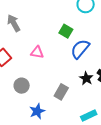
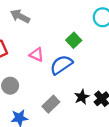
gray arrow: (14, 23) -> (20, 16), turned -48
blue semicircle: (80, 49) -> (61, 65), moved

